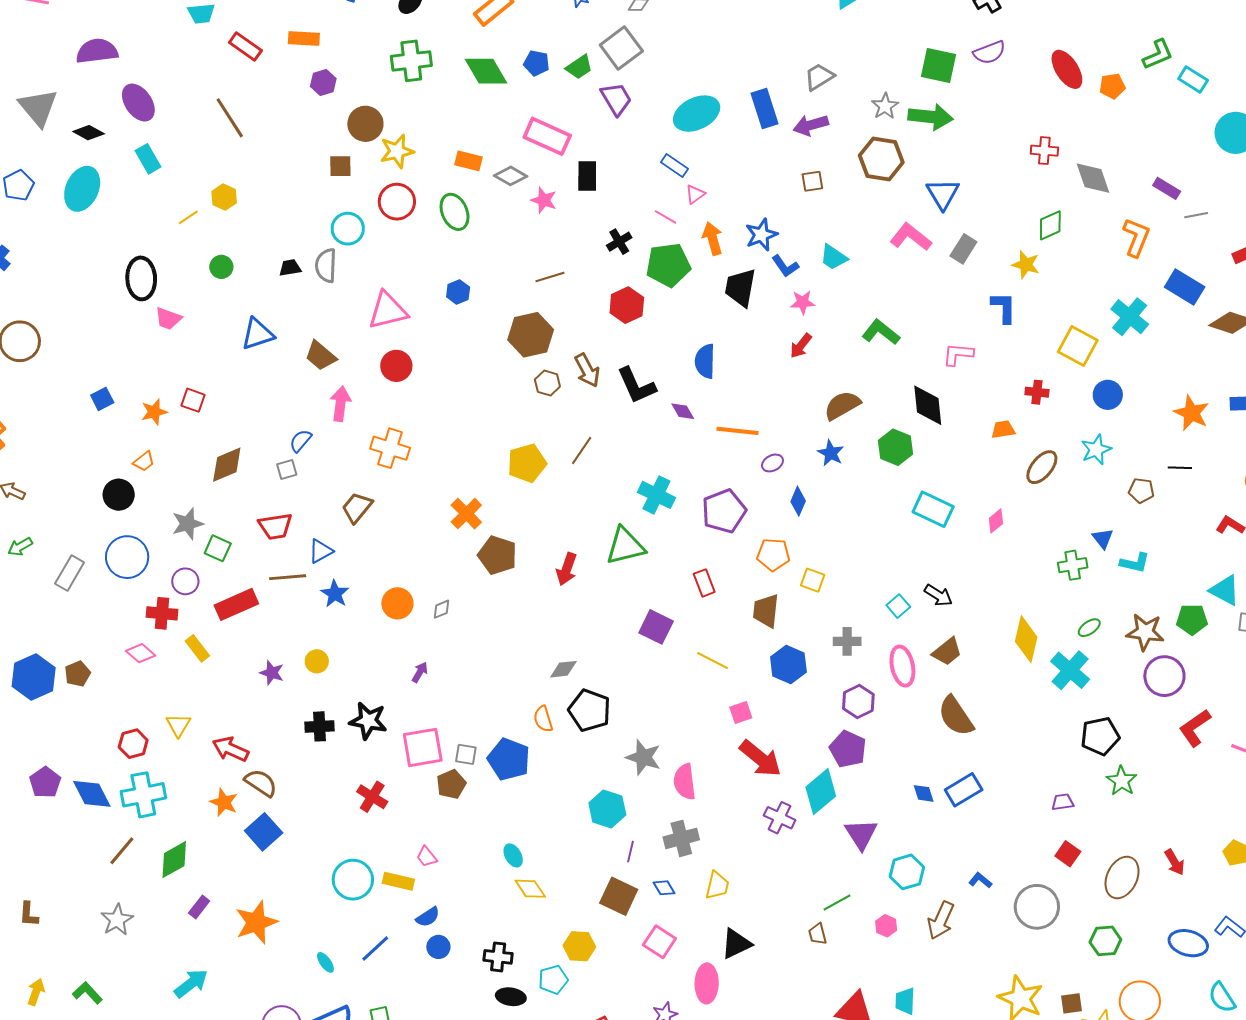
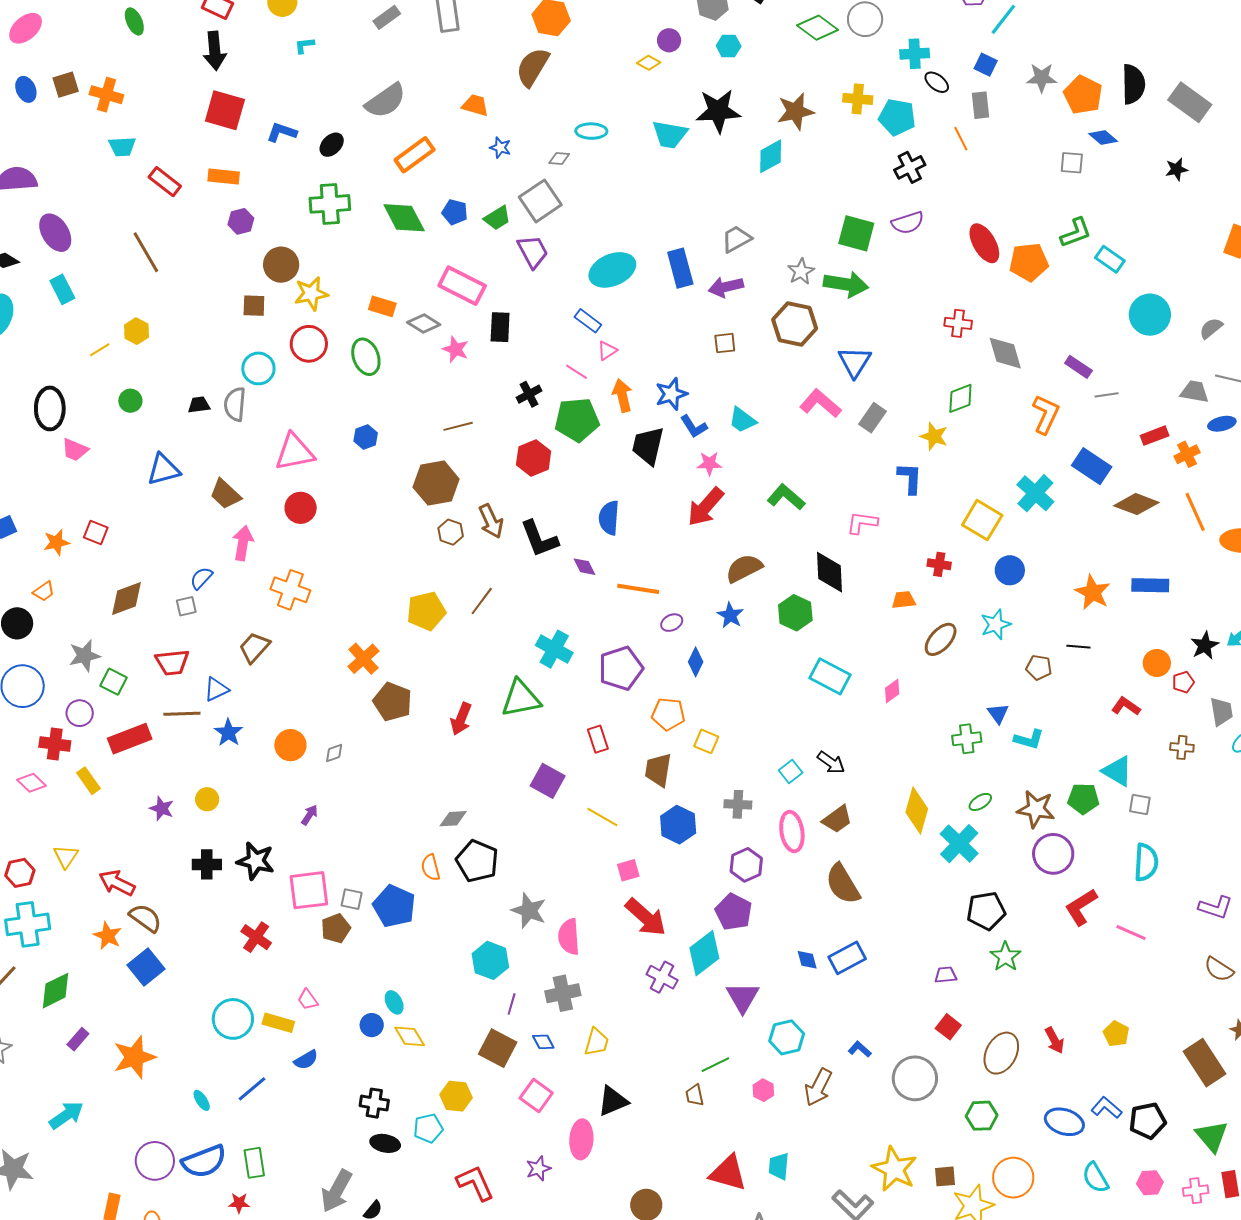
orange pentagon: (1112, 86) -> (1029, 262), size x1.5
red arrow: (801, 346) -> (705, 507), size x1.6
blue circle: (438, 947) -> (372, 1025), moved

